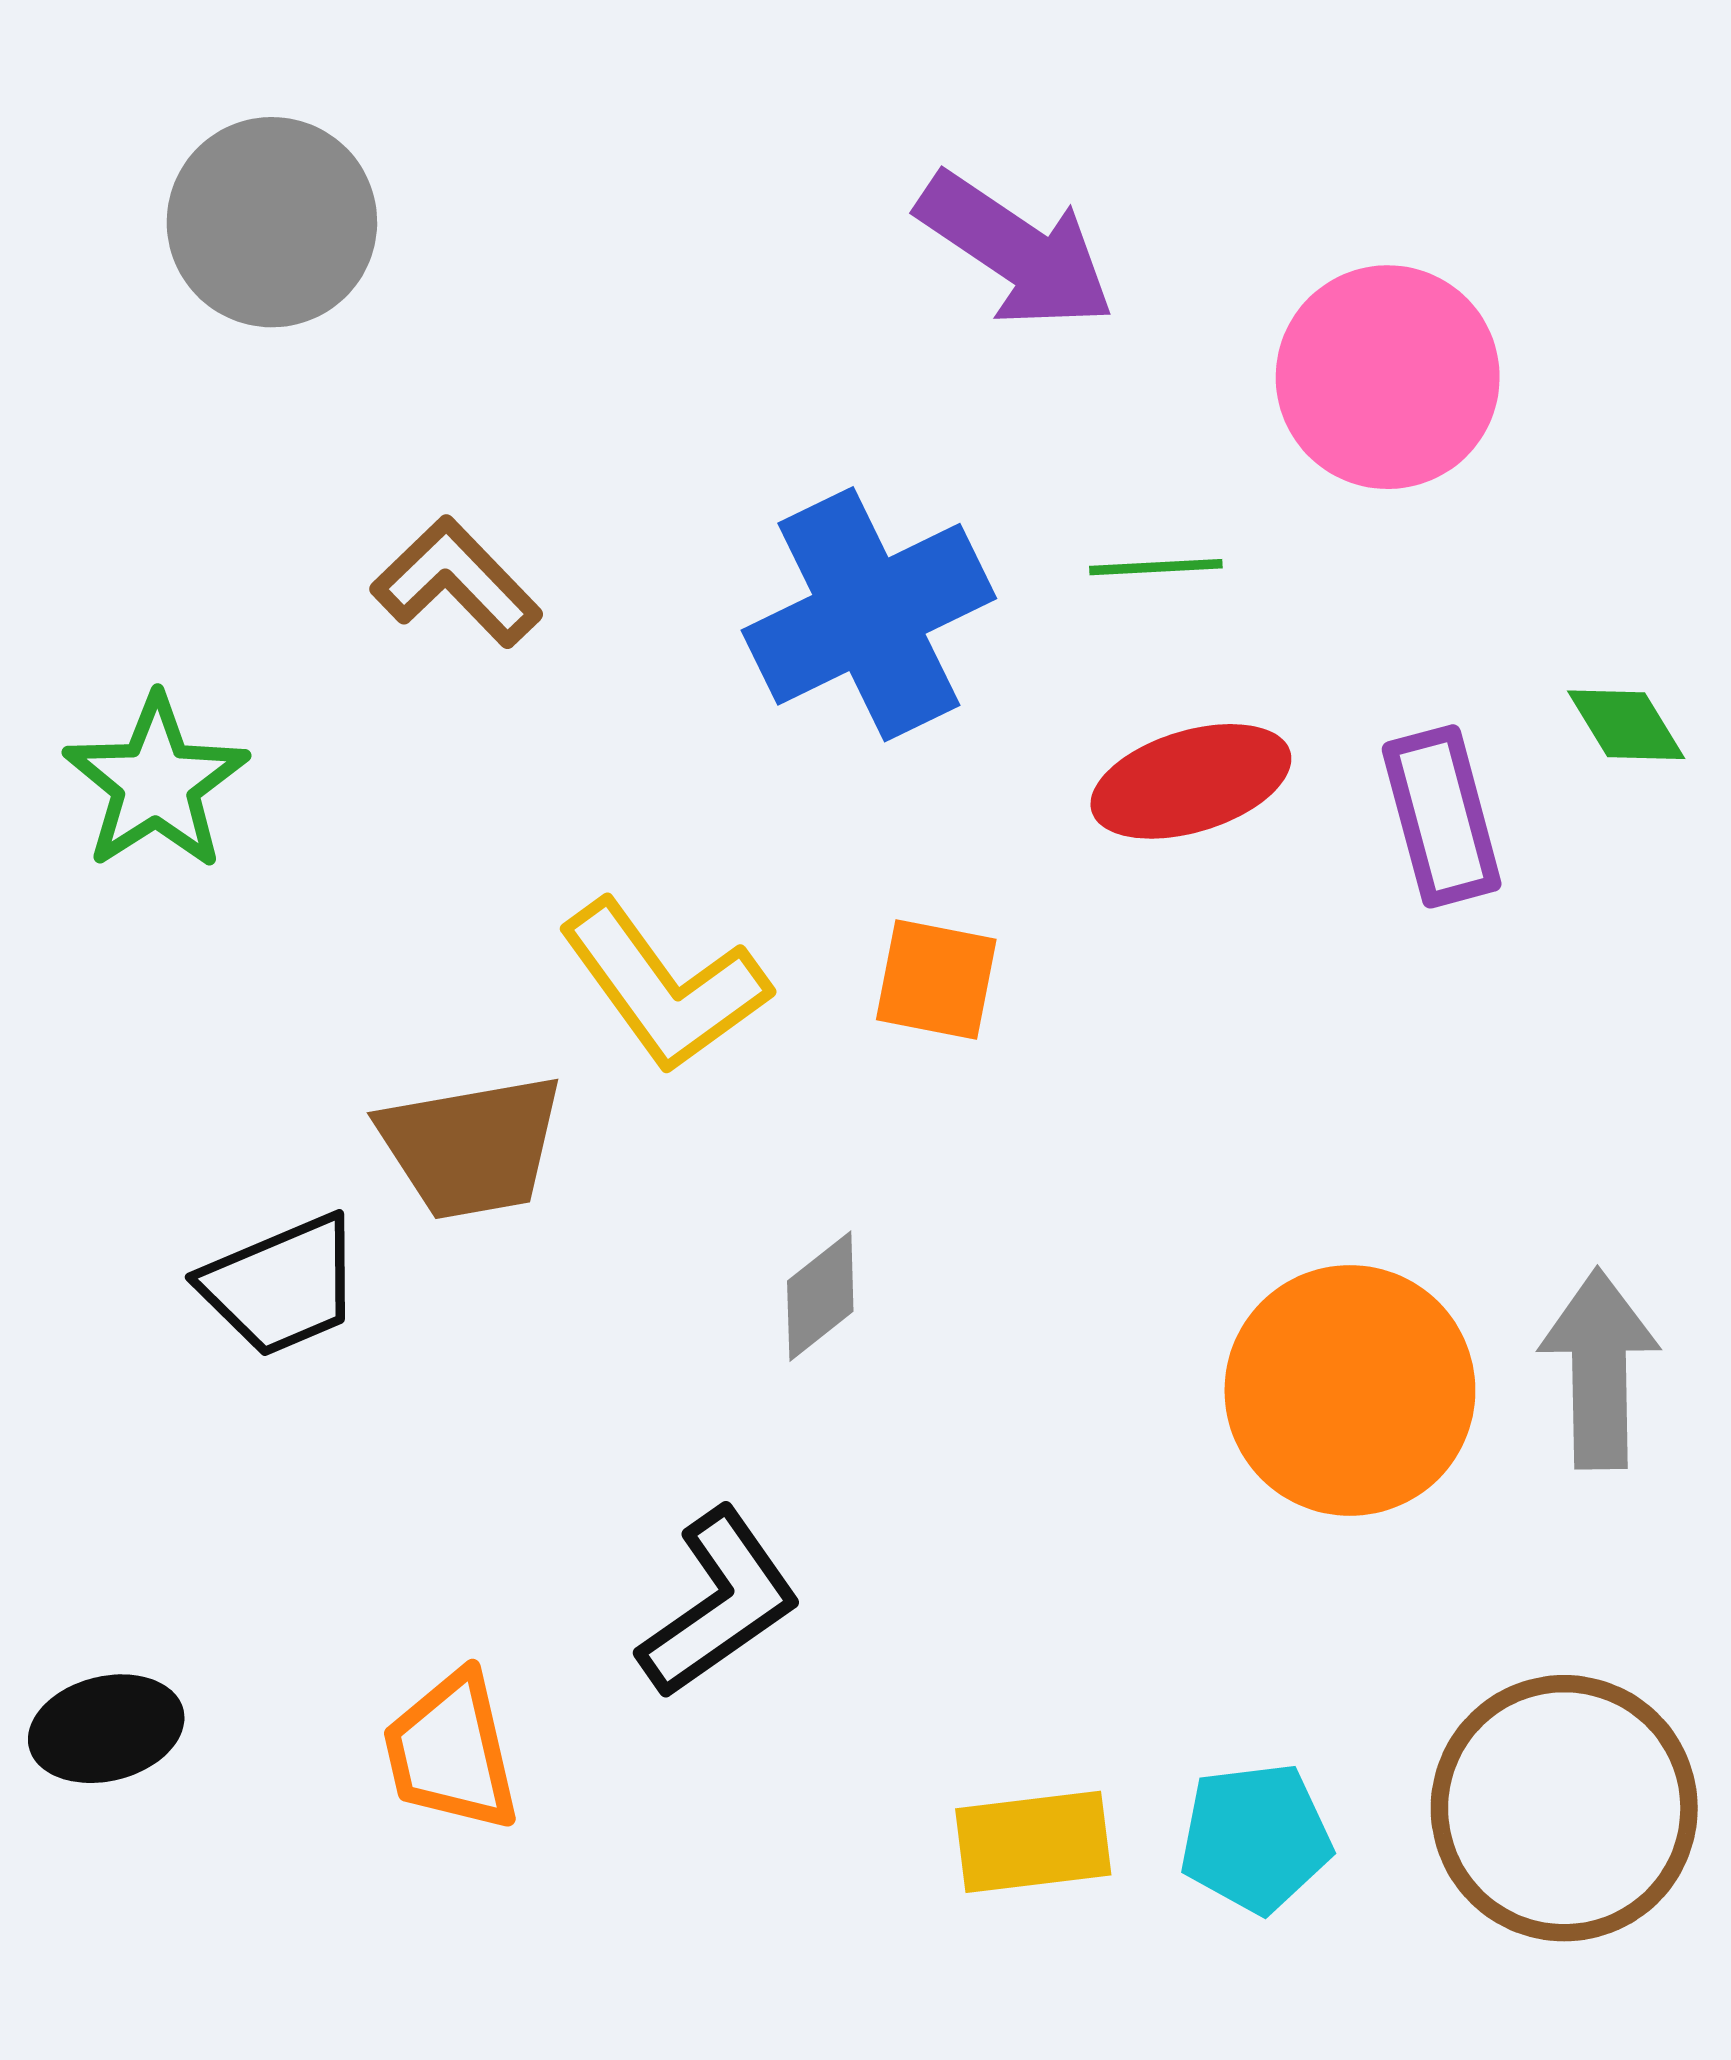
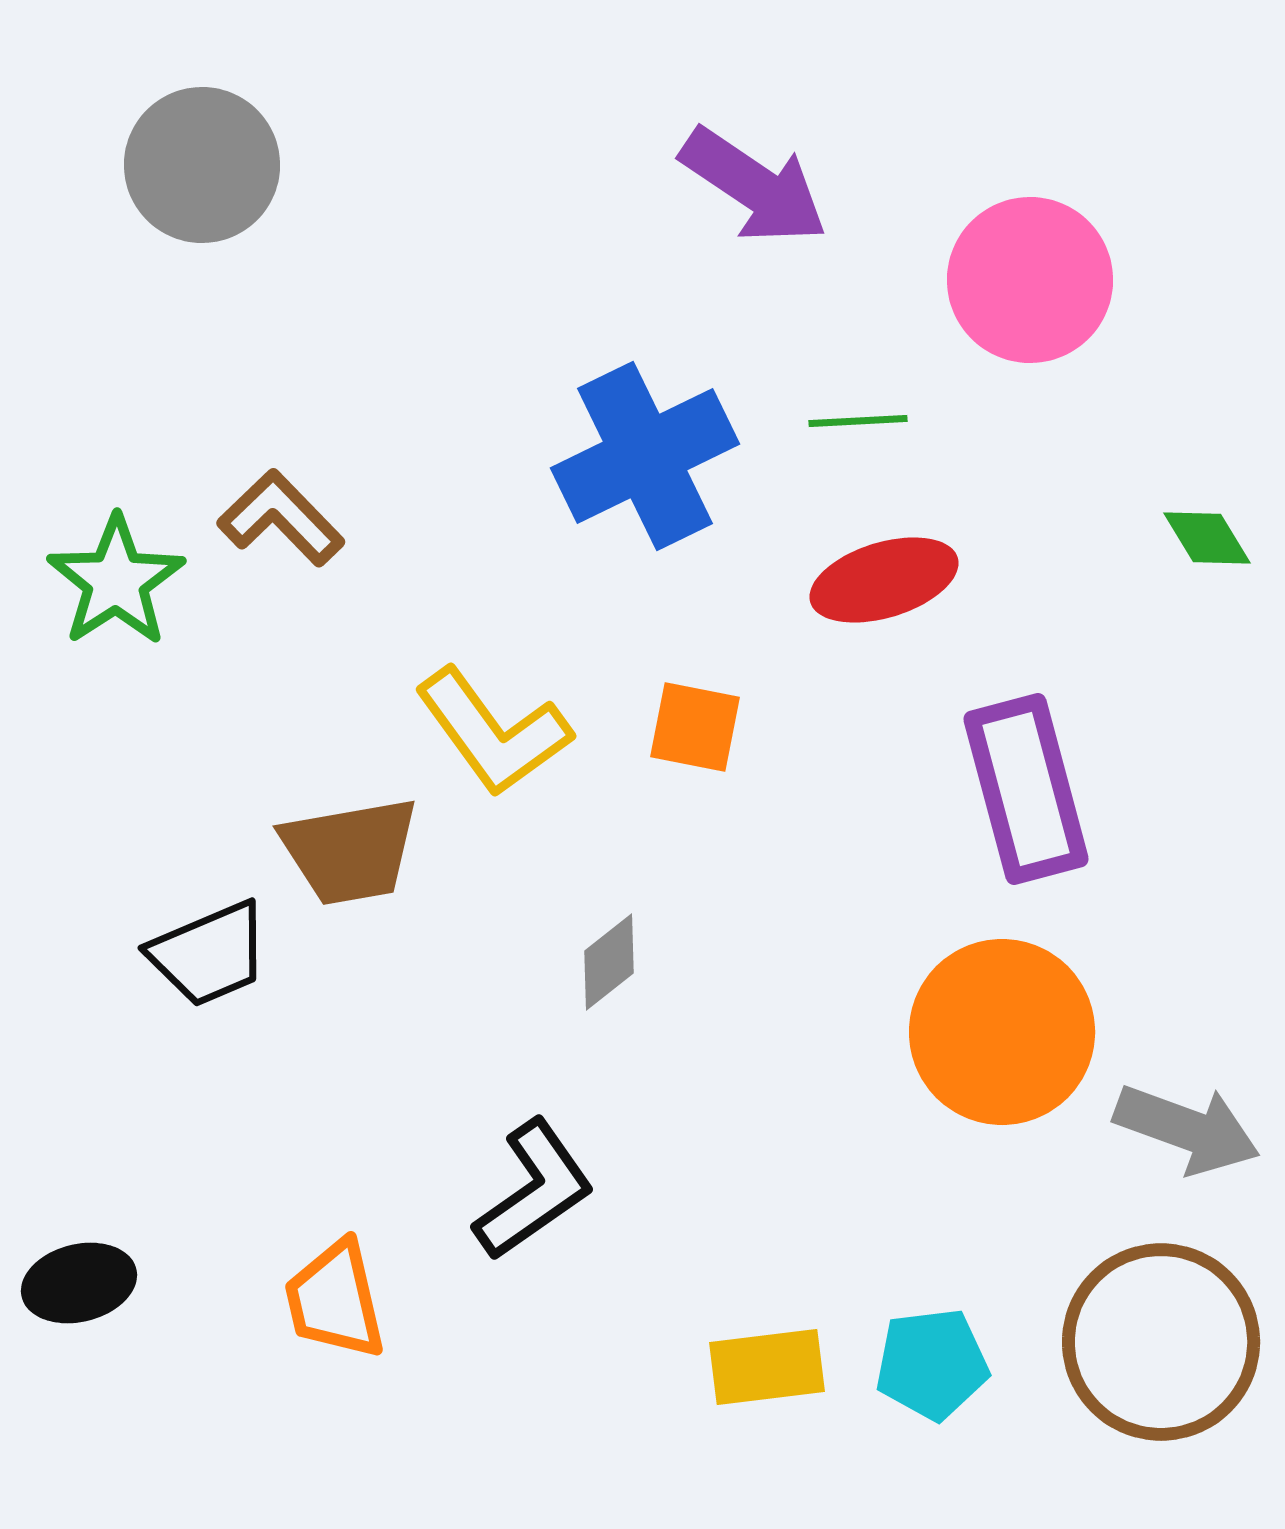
brown L-shape: (457, 582) -> (281, 518), moved
purple rectangle: (1442, 816) -> (1026, 789), moved, size x1.4
gray arrow: (1599, 1369) -> (1187, 1129), moved, turned 111

